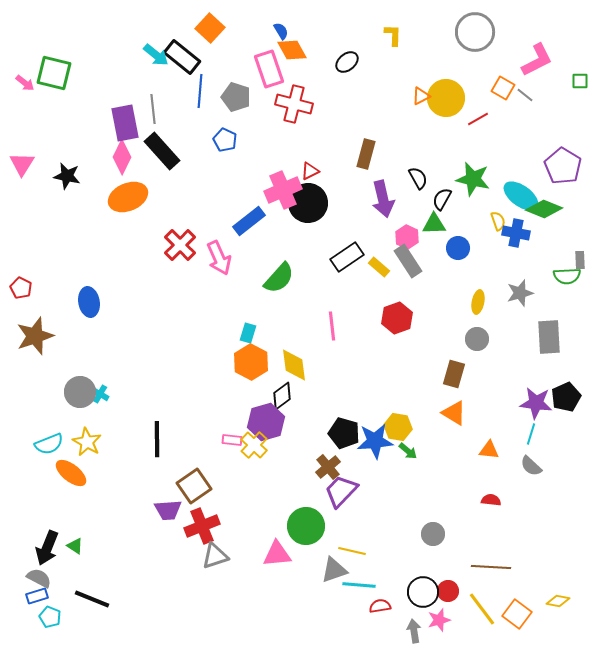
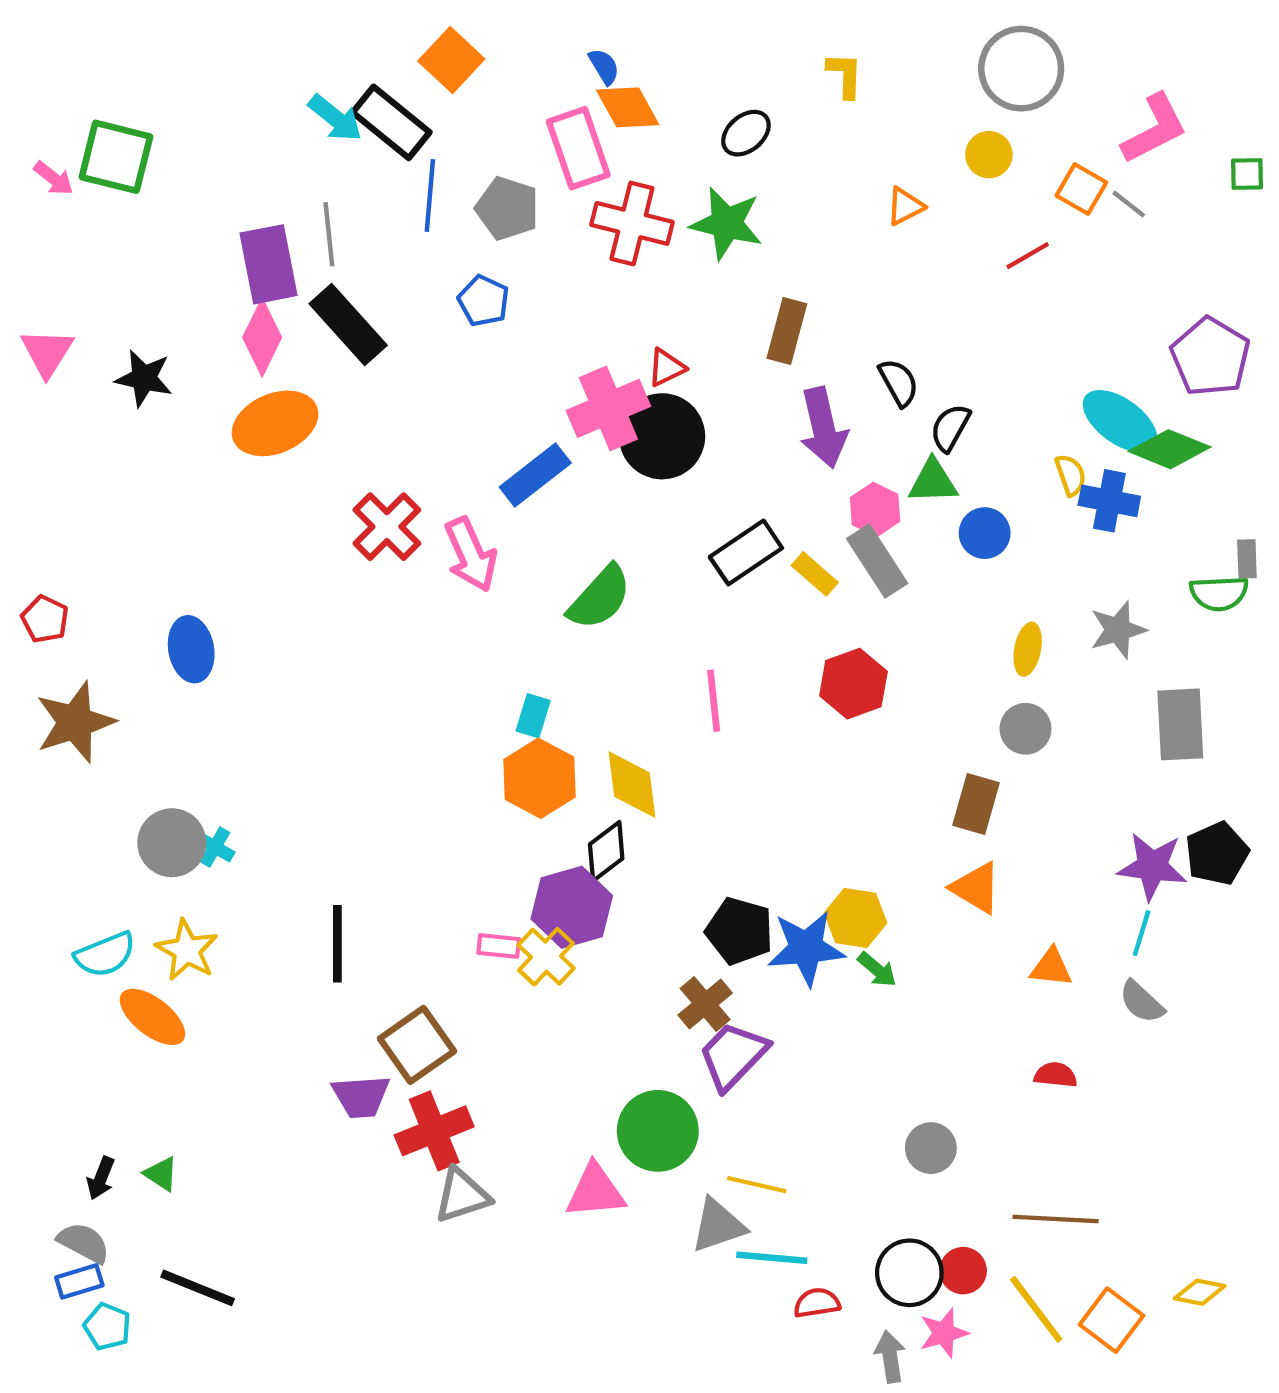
yellow circle: (446, 98) -> (989, 155), moved, size x0.6
green star: (473, 179) -> (727, 223), moved
black arrow: (47, 548) -> (101, 1178), size x0.6

